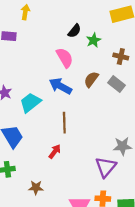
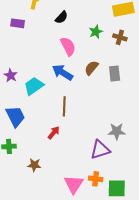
black semicircle: (74, 31) -> (62, 17), moved
brown cross: (121, 56) -> (120, 37), moved
gray rectangle: (116, 84) -> (115, 73), turned 42
purple triangle: (106, 167) -> (100, 150), turned 30

